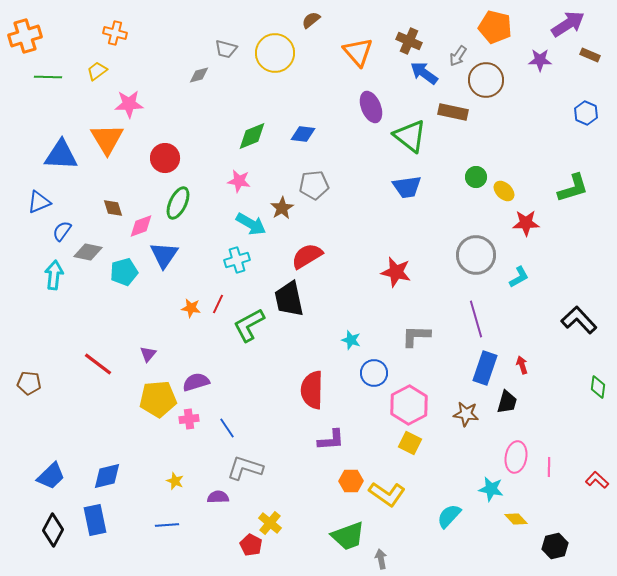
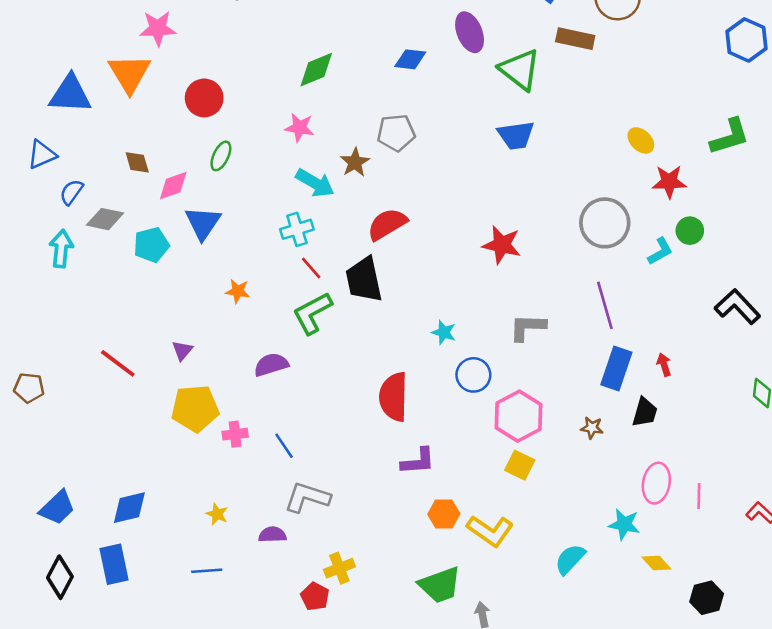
blue hexagon: (586, 113) -> (746, 40), size x1.4
blue diamond: (303, 134) -> (410, 59), moved
green circle: (476, 177) -> (690, 231), moved
green ellipse: (178, 203) -> (221, 156), size x0.7
red line: (218, 304) -> (311, 268), moved, turned -66
purple semicircle: (196, 382) -> (271, 365), moved
brown star: (466, 414) -> (592, 428), size x0.7
yellow cross: (270, 523) -> (339, 568), turned 30

